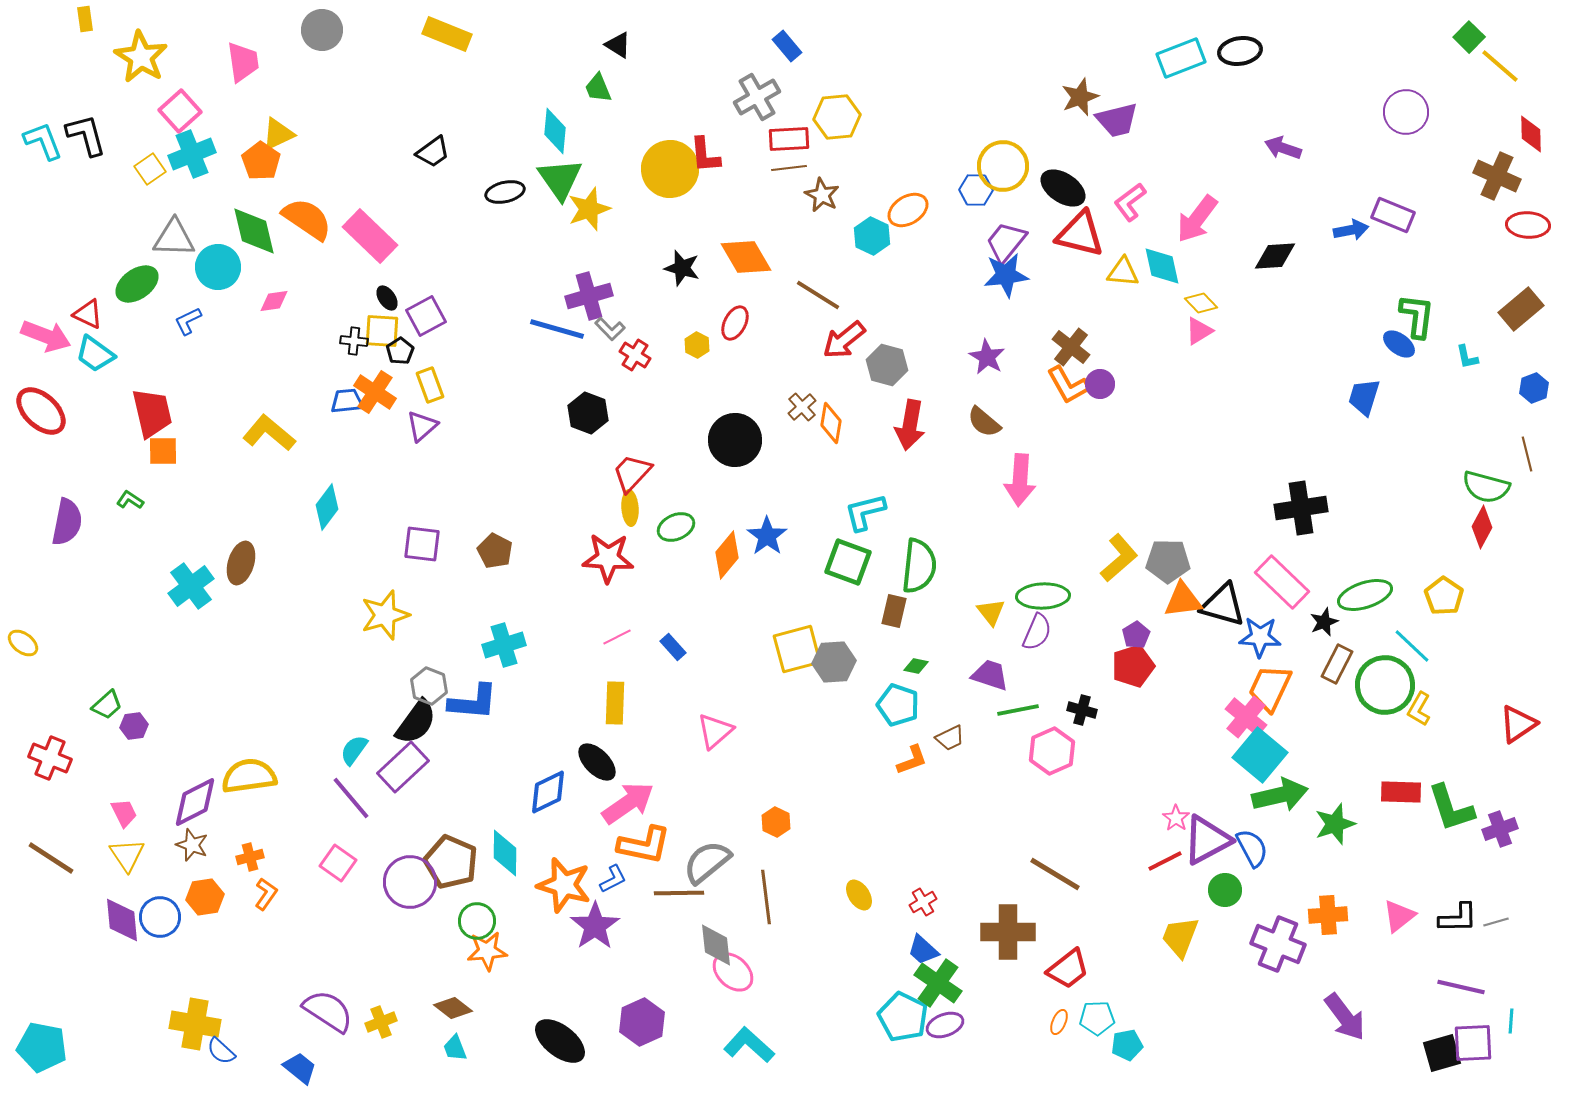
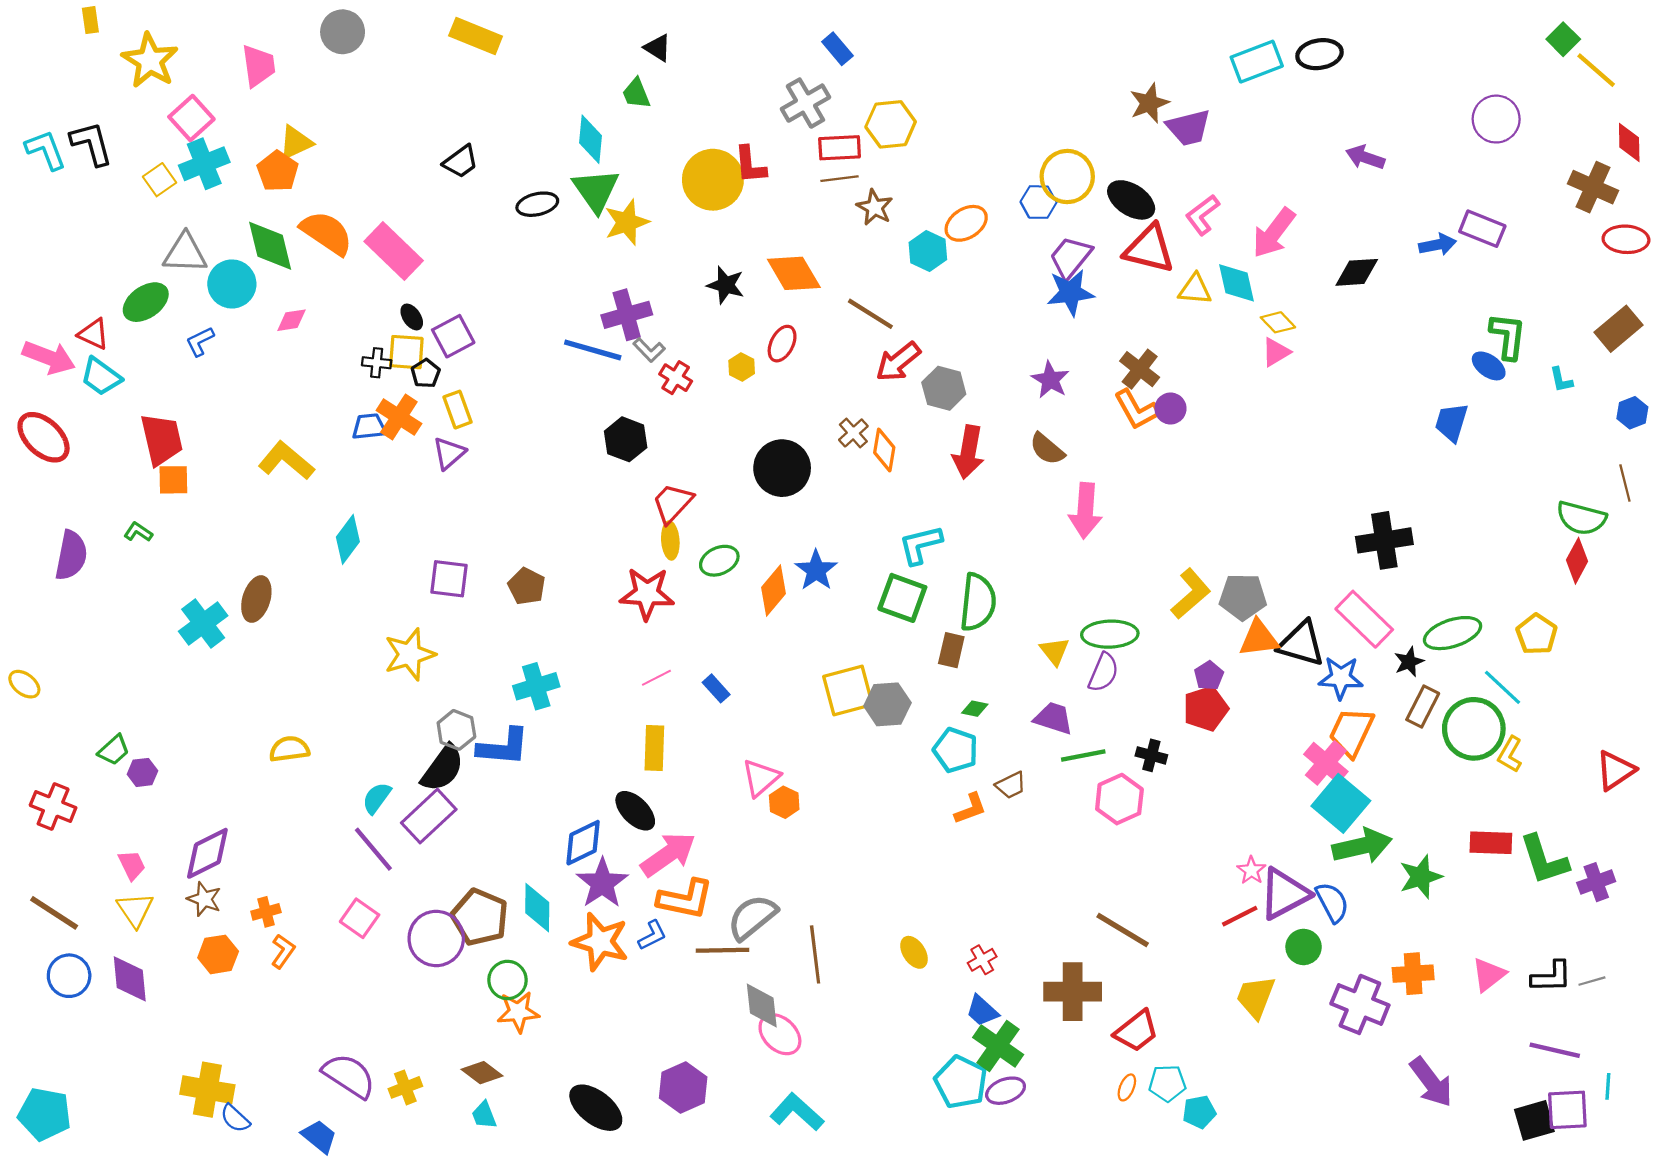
yellow semicircle: (249, 776) -> (289, 749), moved, size x0.7
orange hexagon: (776, 822) -> (784, 802), moved
blue circle: (160, 917) -> (69, 976), moved
purple star: (595, 926) -> (602, 883), moved

